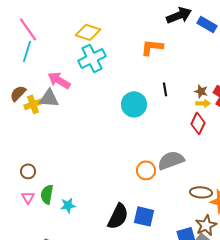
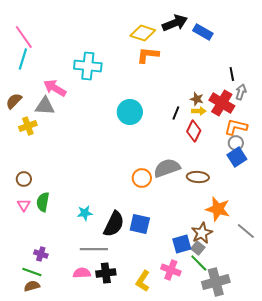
yellow diamond: (88, 32) -> (143, 33), moved
cyan cross: (92, 58) -> (88, 66), turned 32
black line: (165, 89) -> (176, 113), moved, turned 32
yellow cross: (33, 104) -> (28, 126), moved
brown ellipse: (201, 192) -> (198, 177), moved
cyan star: (68, 205) -> (85, 213), moved

